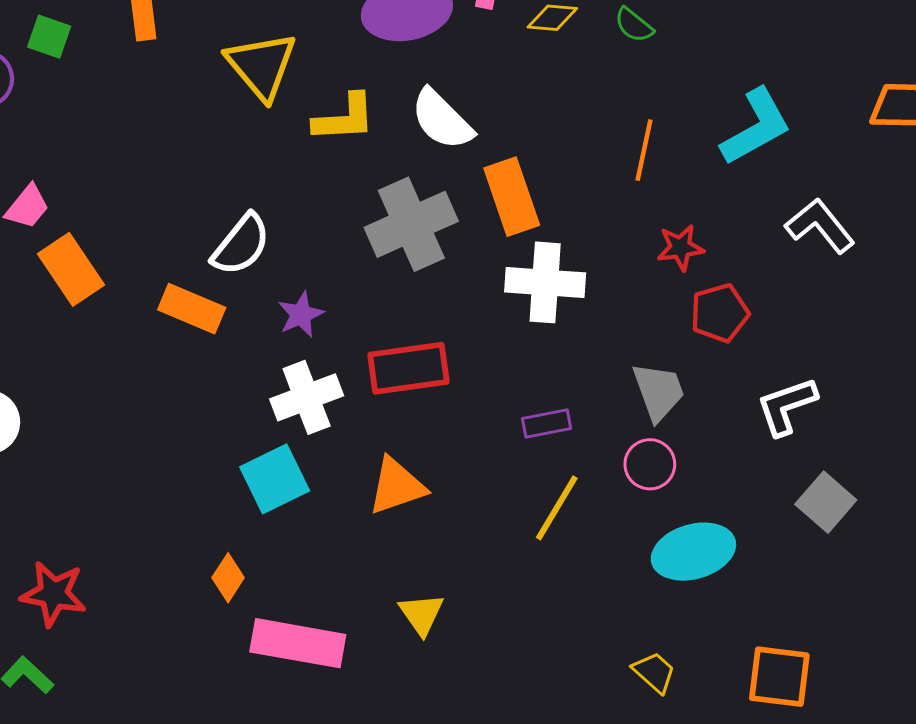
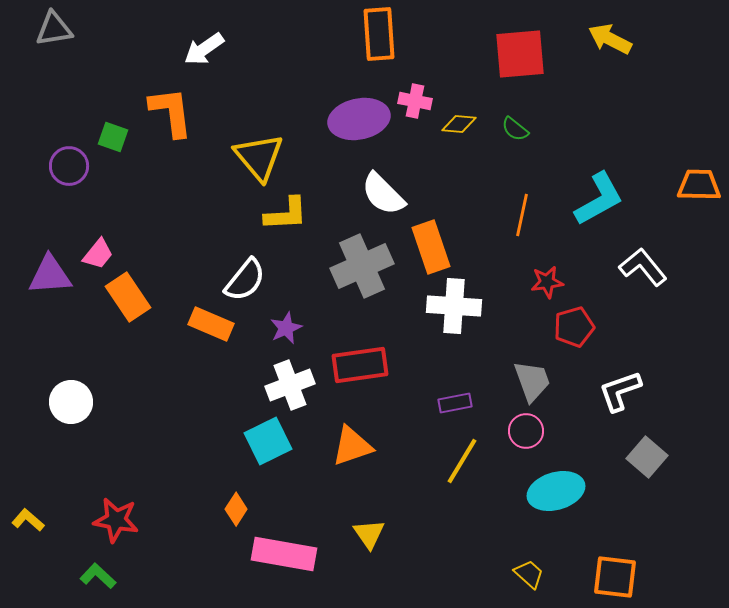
yellow L-shape: (344, 118) -> (286, 214), moved

